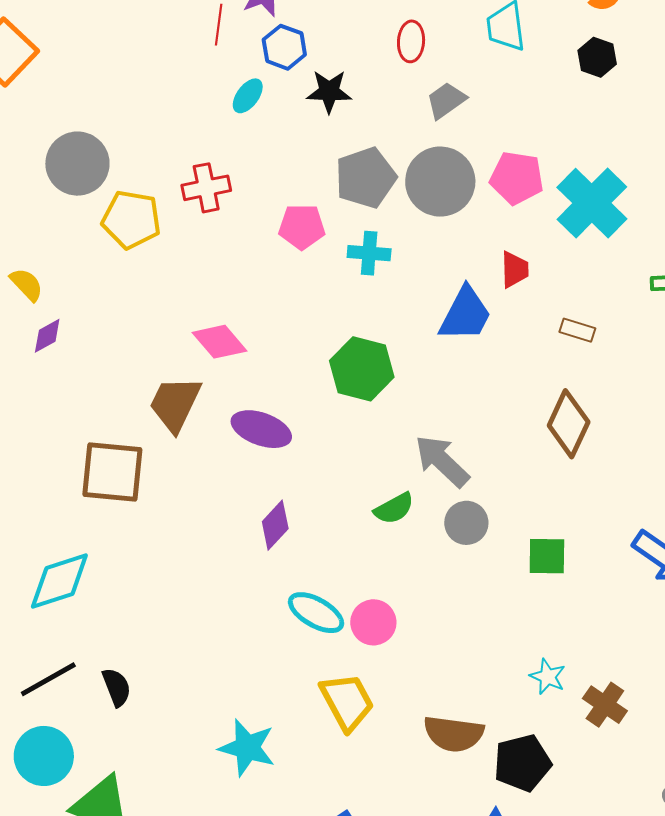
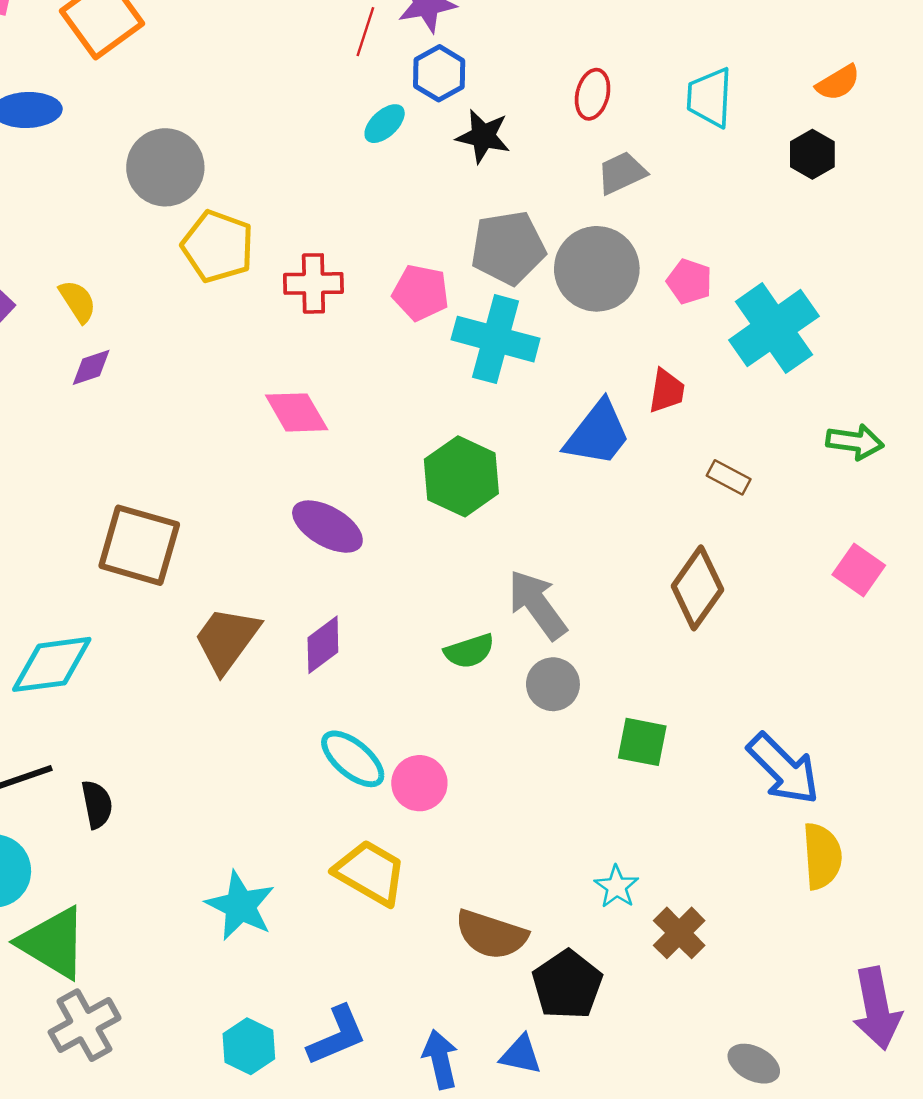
pink pentagon: (517, 178) -> (689, 281), size x0.7
red cross: (206, 188) -> (313, 283), moved
cyan cross: (369, 253) -> (496, 339), size x1.6
brown trapezoid: (175, 404) -> (227, 639), moved
yellow trapezoid: (347, 702) -> (370, 873), turned -42
black pentagon: (522, 763) -> (567, 985), turned -30

